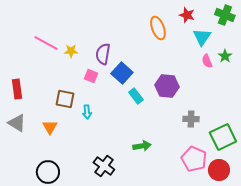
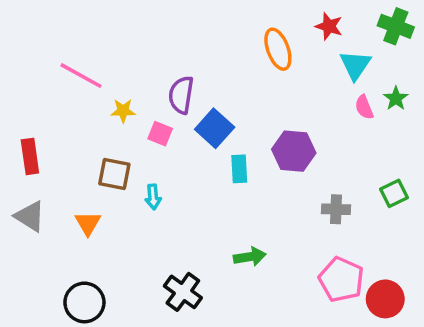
yellow star: (71, 51) -> (123, 111), moved
cyan rectangle: (136, 96) -> (239, 169), turned 35
green square: (223, 137) -> (394, 193), moved, size x0.6

